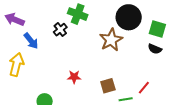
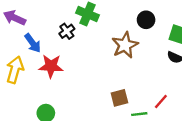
black circle: (129, 17) -> (146, 20), size x0.6
red star: (74, 77) -> (51, 66), moved, size x1.5

